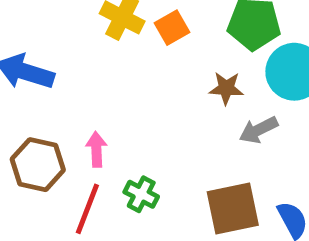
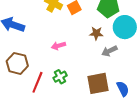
pink arrow: (96, 149) -> (58, 46), moved, turned -104
green cross: (141, 194) -> (60, 77), turned 32

